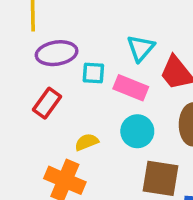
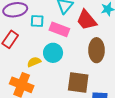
cyan circle: (137, 131) -> (53, 53), moved

